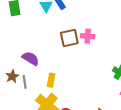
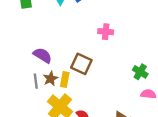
brown square: (69, 38) -> (81, 64), moved, turned 36
brown star: (12, 76) -> (50, 79), moved

